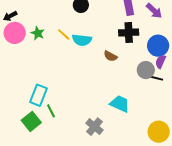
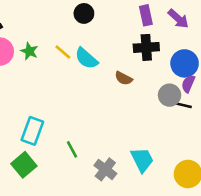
cyan semicircle: (82, 40) -> (86, 58), turned 36
cyan trapezoid: (120, 104) -> (142, 160), moved, turned 40
green line: (51, 111) -> (72, 149), moved

